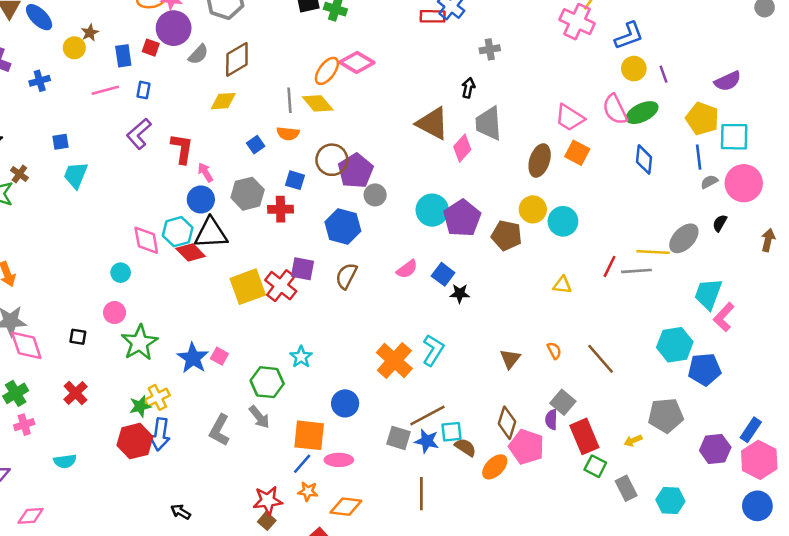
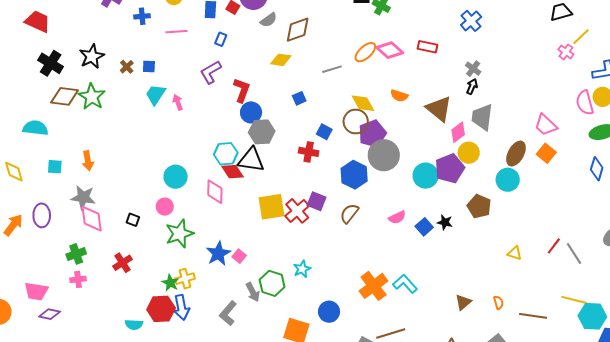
red rectangle: (433, 16) -> (427, 47), moved
pink cross: (577, 22) -> (566, 52), size x0.6
gray cross: (490, 49) -> (473, 69), moved, turned 35
pink line: (105, 90) -> (176, 32), moved
gray line: (289, 100) -> (332, 69), turned 66
yellow diamond: (318, 103) -> (363, 103), moved
pink semicircle: (615, 109) -> (585, 103), moved
orange semicircle: (288, 134) -> (399, 96), moved
pink arrow: (205, 172) -> (178, 102), moved
brown cross: (19, 174) -> (127, 67), moved
gray hexagon: (248, 194) -> (262, 132), moved
gray circle: (375, 195) -> (384, 155), size x1.8
blue circle: (201, 199) -> (251, 112), moved
yellow circle: (533, 209) -> (469, 153), moved
purple pentagon: (462, 218) -> (450, 168), moved
cyan circle: (563, 221) -> (508, 180), moved
pink diamond: (146, 240) -> (215, 192), moved
yellow line: (653, 252) -> (574, 300), moved
gray line: (636, 271) -> (574, 253), turned 50
cyan circle: (121, 273) -> (176, 177), size x1.5
black star: (460, 293) -> (445, 222), moved
cyan L-shape: (433, 350) -> (405, 284), turned -85
brown line: (601, 359) -> (533, 316), turned -52
green star: (140, 406) -> (170, 283), turned 30
gray arrow: (259, 417) -> (253, 292), moved
blue arrow: (160, 434) -> (181, 307), turned -30
cyan semicircle: (65, 461) -> (134, 325), moved

